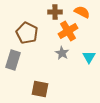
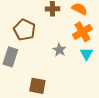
orange cross: (68, 31) -> (82, 32), moved

